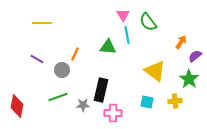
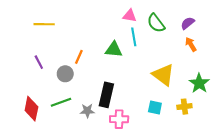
pink triangle: (123, 15) -> (130, 16), turned -48
orange arrow: (181, 42) -> (191, 44), turned -64
purple semicircle: (195, 56) -> (188, 23), moved
purple line: (37, 59) -> (39, 62), turned 32
red diamond: (17, 106) -> (31, 109), moved

